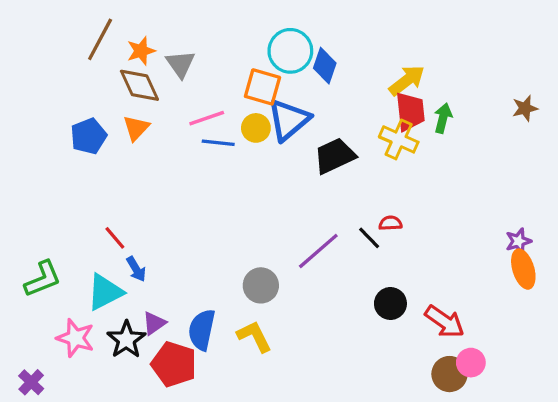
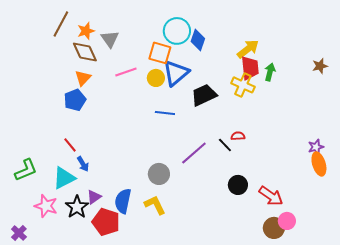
blue pentagon: (89, 136) -> (75, 100), moved
blue line: (218, 143) -> (165, 113), moved

